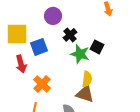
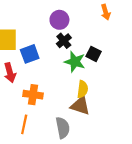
purple circle: (53, 16) -> (59, 20), moved
orange cross: (42, 84) -> (33, 95), turned -36

